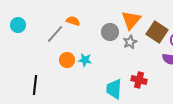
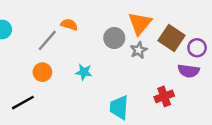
orange circle: (67, 60) -> (42, 72), moved
red cross: (139, 80) -> (164, 96), moved, turned -35
black line: (35, 85) -> (23, 103), turned 54

